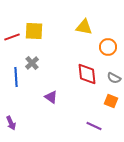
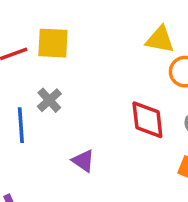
yellow triangle: (84, 27) -> (160, 40), moved

